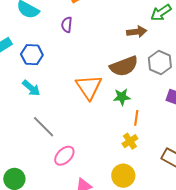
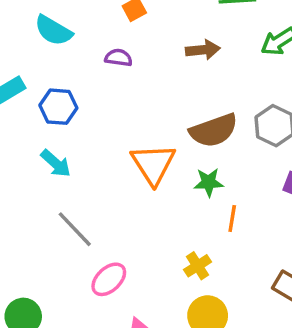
purple semicircle: (67, 25) -> (119, 58), turned 91
brown arrow: (137, 32) -> (203, 50), moved
yellow cross: (130, 141) -> (198, 266), moved

